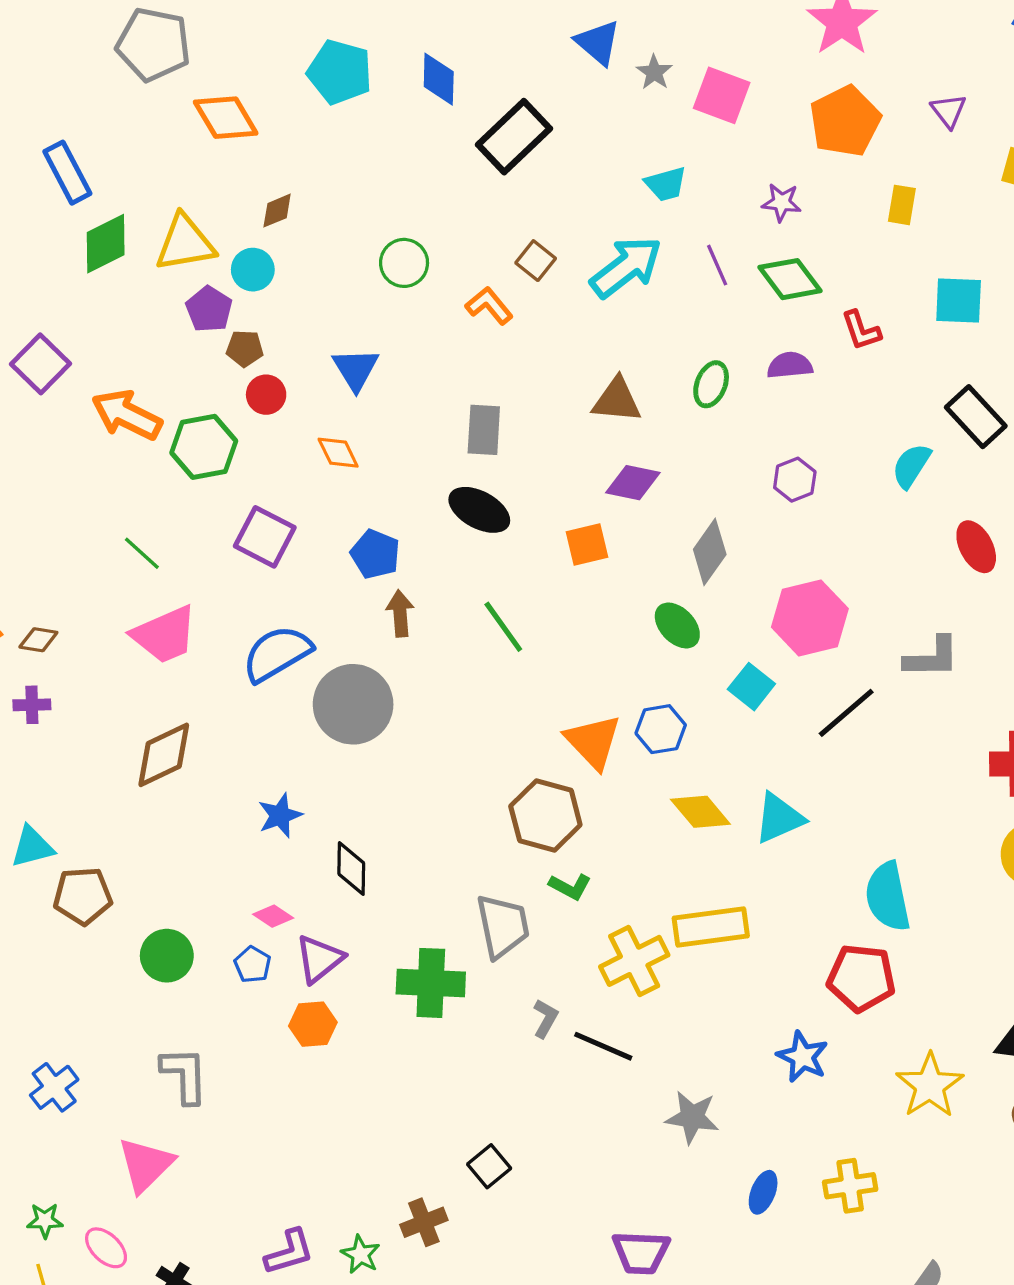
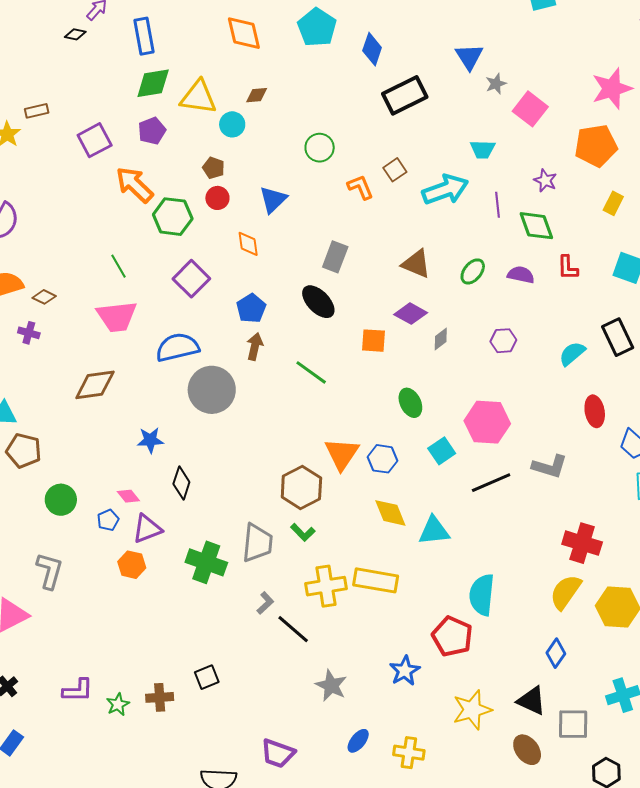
purple pentagon: (209, 309) -> (152, 131), moved
gray diamond: (710, 552) -> (441, 339), moved, size x0.6
green line: (503, 627) -> (311, 372), turned -36

